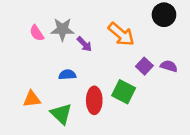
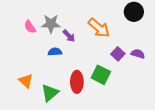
blue semicircle: (67, 75) -> (55, 52), moved
orange triangle: (32, 99) -> (26, 81), turned 49
green triangle: (61, 114) -> (50, 93), turned 36

